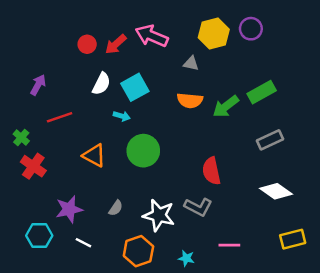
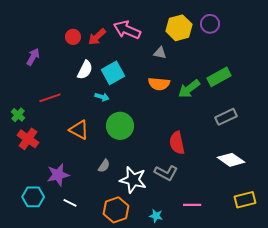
purple arrow: (38, 85) -> (33, 57), moved
gray semicircle: (116, 208) -> (104, 166), moved

